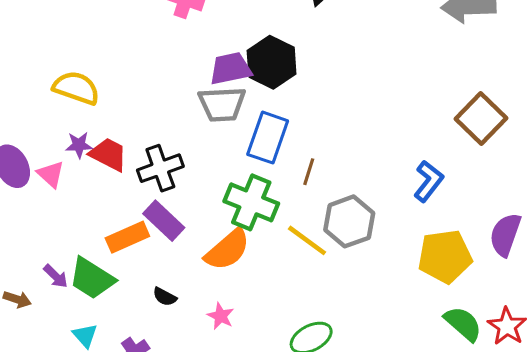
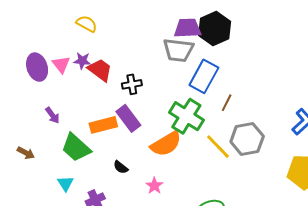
yellow semicircle: (76, 88) -> (87, 24), size x0.7
black cross: (160, 168) -> (132, 84), size x0.7
pink triangle: (51, 174) -> (61, 64), moved
purple arrow: (56, 276) -> (52, 115), moved

